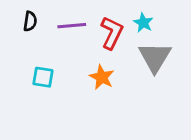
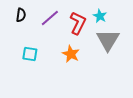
purple line: (72, 26) -> (50, 18), turned -36

